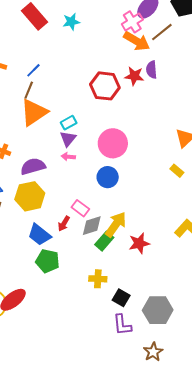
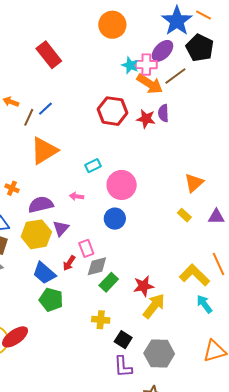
cyan star: (71, 22) -> (130, 65), moved, turned 30
pink cross: (132, 22) -> (146, 65), turned 30
red hexagon: (105, 86) -> (112, 111), moved
brown line: (29, 90) -> (29, 117), moved
cyan rectangle: (69, 123) -> (93, 166), moved
purple triangle: (68, 139) -> (61, 228), moved
pink rectangle: (80, 208) -> (86, 248), turned 30
yellow arrow: (116, 224) -> (154, 306), moved

